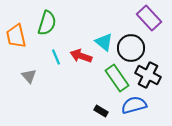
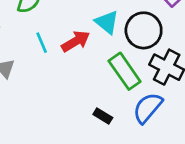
red arrow: (81, 56) -> (76, 41), turned 130
blue semicircle: (134, 105) -> (148, 108), turned -35

